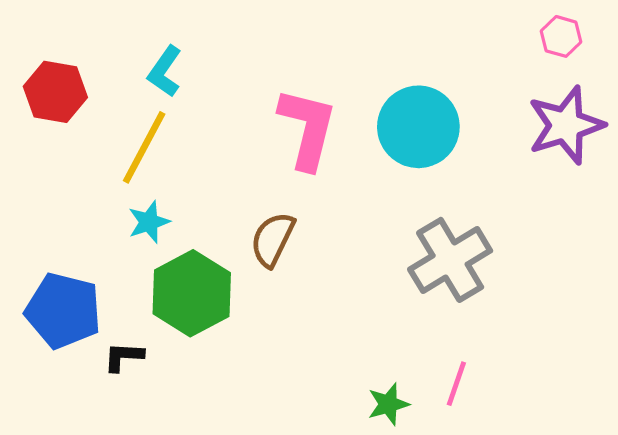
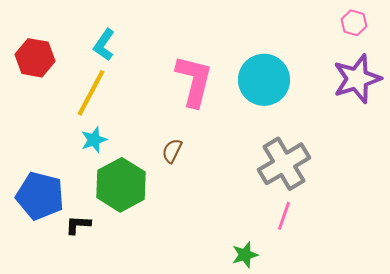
brown semicircle: (273, 239) -> (172, 151), size x0.7
pink line: (456, 384) -> (284, 216), moved

